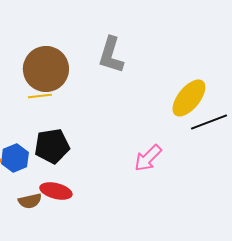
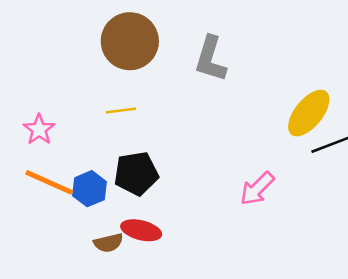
brown circle: (46, 69) -> (130, 41), moved

